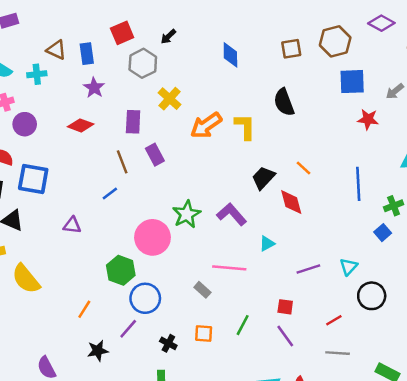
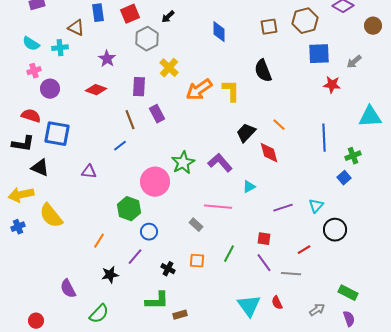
blue rectangle: (87, 54) -> (98, 13), moved
blue circle: (145, 298) -> (149, 232), size x0.7
gray line: (338, 353) -> (291, 274), moved

